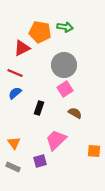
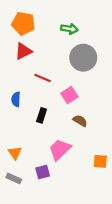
orange pentagon: (40, 32) -> (23, 23), moved
gray circle: (64, 65) -> (83, 58), moved
red line: (15, 73) -> (43, 78), moved
blue semicircle: (15, 93) -> (16, 99), turned -48

